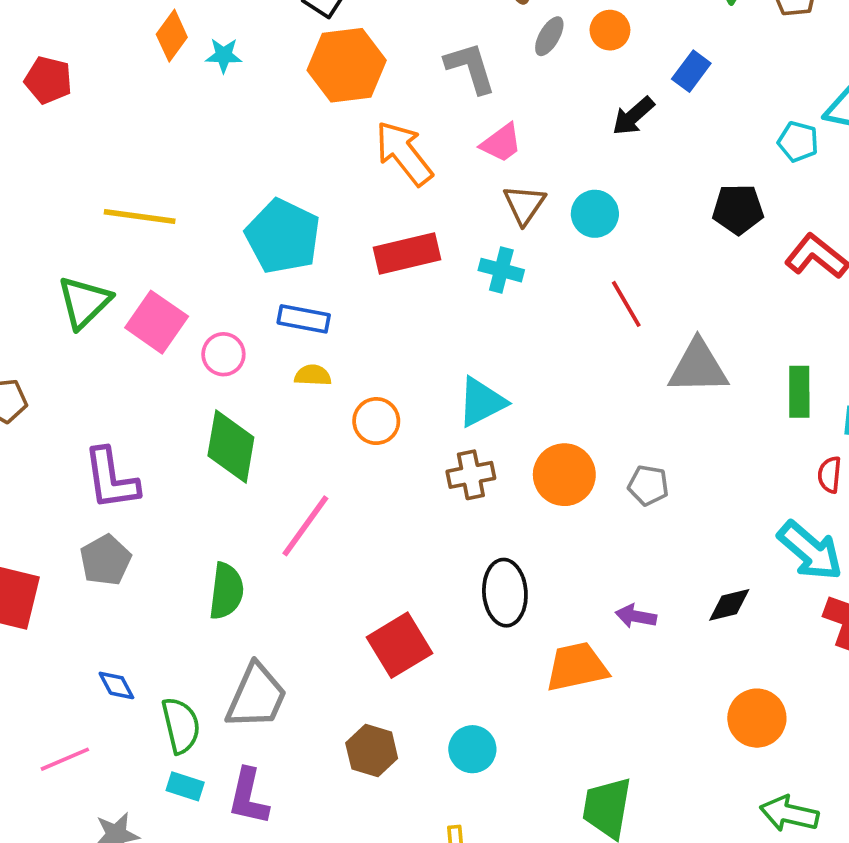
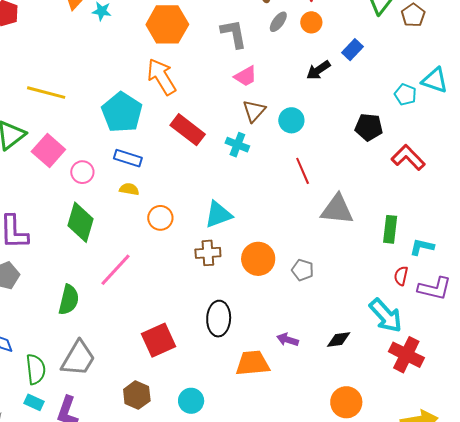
orange arrow: (404, 153) -> (161, 77), moved
red rectangle: (407, 254) -> (188, 130), turned 44

